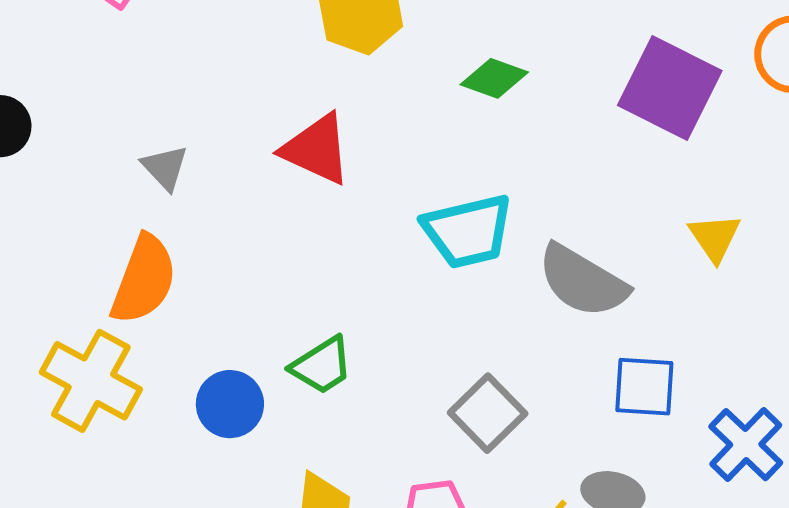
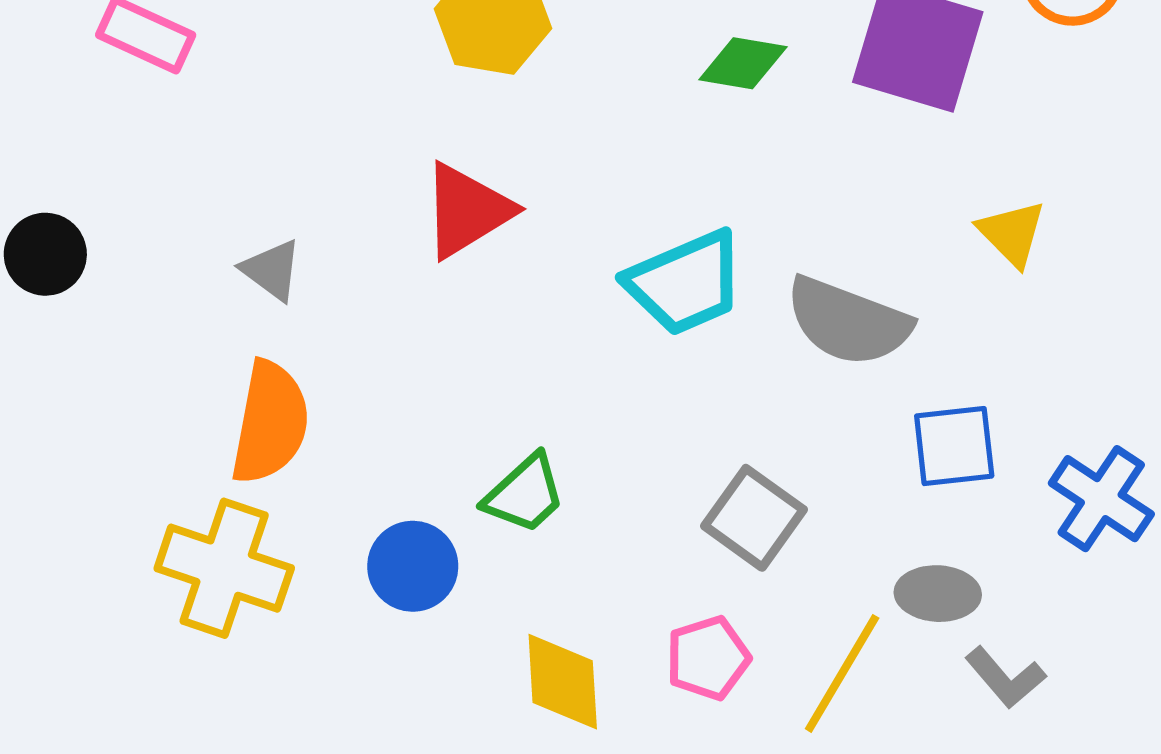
green diamond: (494, 78) -> (743, 63), moved
red triangle: (316, 149) -> (467, 210), turned -46

